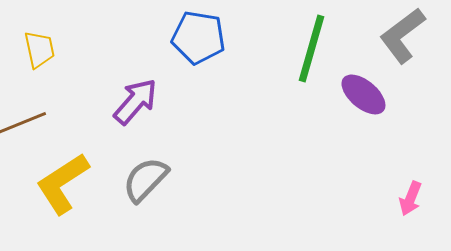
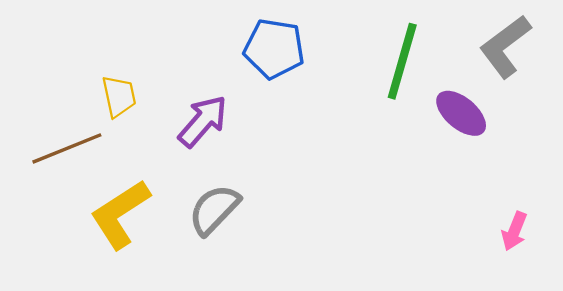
yellow trapezoid: (39, 49) -> (119, 96), moved

